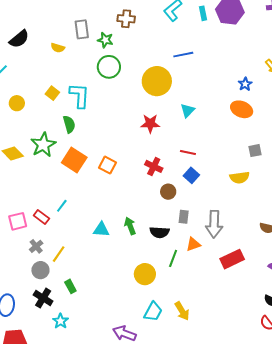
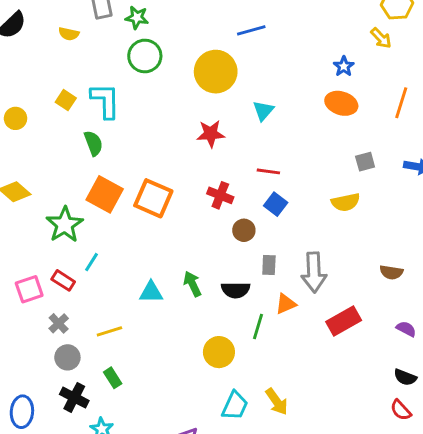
green star: (43, 145) -> (65, 225), moved
orange square: (108, 165) -> (153, 198), size x1.5
yellow line: (59, 254) -> (109, 331), moved, turned 42

